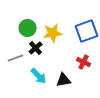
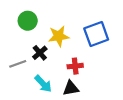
green circle: (28, 28) -> (28, 21), moved
red cross: (84, 62) -> (75, 66), moved, turned -32

